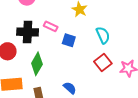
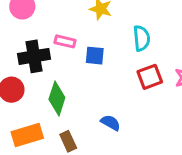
cyan semicircle: (103, 35) -> (142, 38), turned 30
red square: (103, 62) -> (150, 77), turned 30

